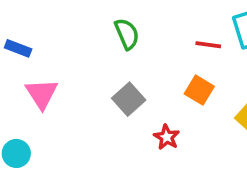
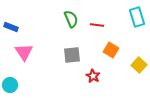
red line: (208, 45) -> (97, 25), moved
gray square: (129, 99) -> (72, 55), turned 36

